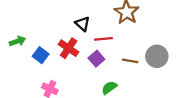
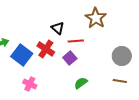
blue square: (41, 55) -> (22, 55), size x1.5
brown line: (130, 61) -> (120, 81), moved

